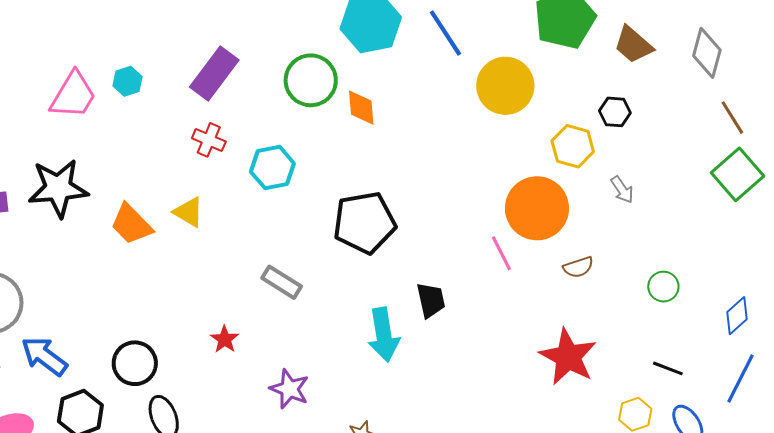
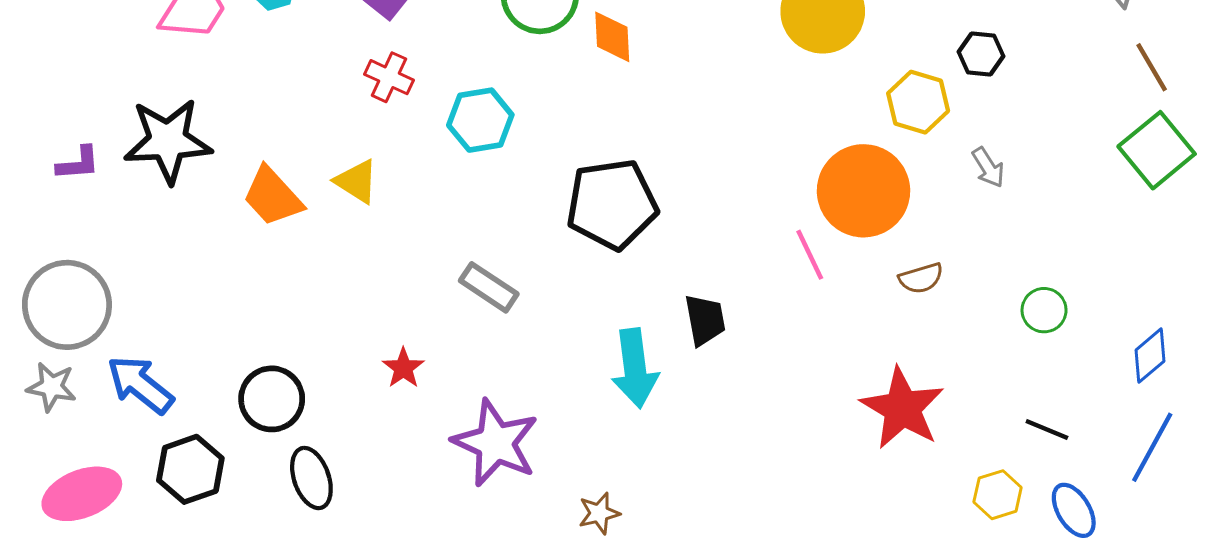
purple star: (289, 389) -> (495, 443), size x1.5

